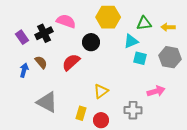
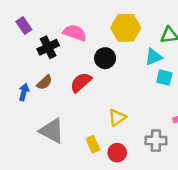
purple rectangle: (22, 37) -> (24, 25), moved
brown semicircle: (41, 62) -> (44, 82), turned 88
yellow rectangle: (81, 113) -> (93, 144), turned -40

